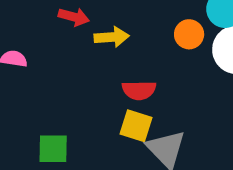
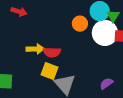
yellow arrow: (112, 37) -> (35, 49), moved

